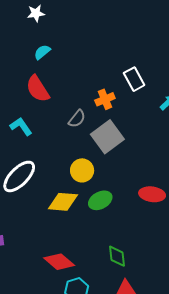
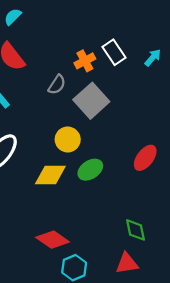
white rectangle: (134, 79) -> (114, 52), moved
red ellipse: (152, 194) -> (145, 158), turned -55
green diamond: (117, 256) -> (136, 230), moved

